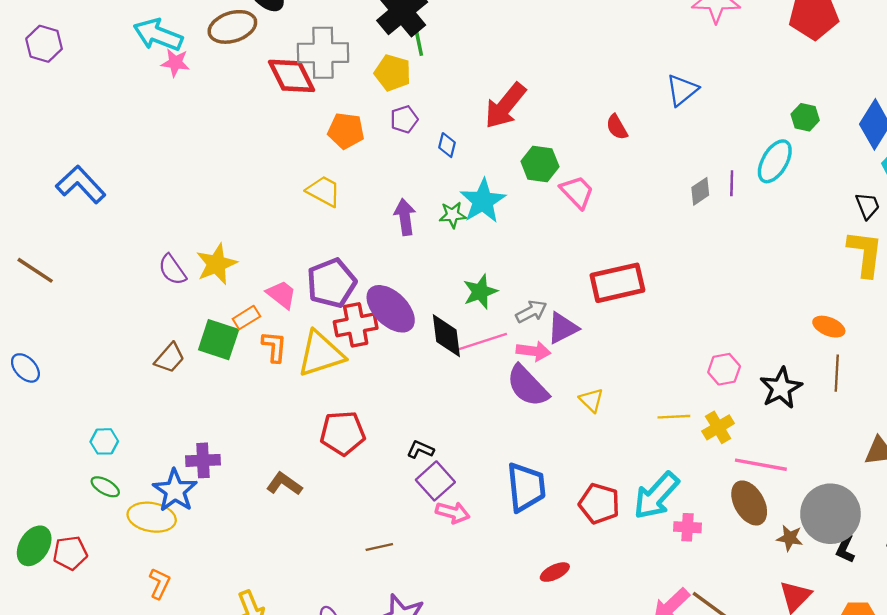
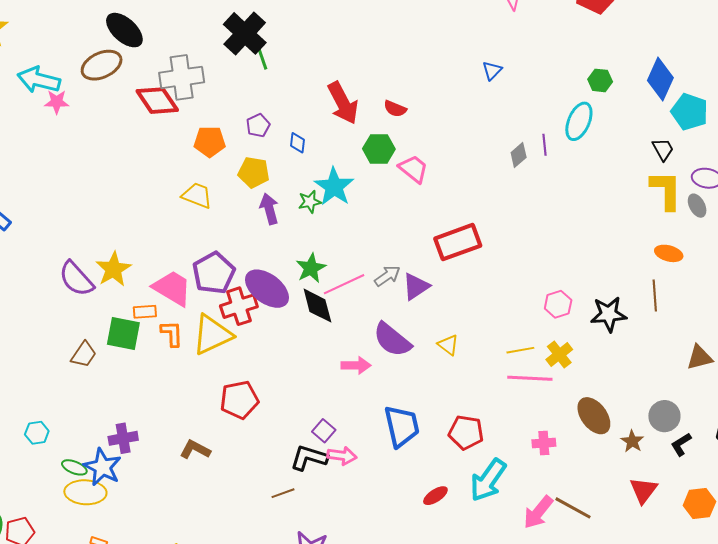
yellow pentagon: (393, 73) -> (254, 172), moved
blue triangle: (682, 90) -> (492, 71), size x0.7
red arrow: (505, 106) -> (343, 103), turned -60
red semicircle: (617, 127) -> (395, 109), moved, turned -30
purple semicircle: (172, 270) -> (76, 279), size x1.4
green star: (480, 292) -> (311, 268), moved
pink trapezoid: (281, 294) -> (172, 288), size x1.5
orange rectangle: (246, 318) -> (145, 312), turned 35
orange ellipse: (829, 327) -> (669, 253), moved
pink line: (482, 342) -> (344, 284), moved
pink arrow: (533, 351) -> (356, 365), moved
black star: (781, 388) -> (609, 314), turned 30
black L-shape: (420, 450) -> (309, 458), moved, size x1.6
pink line: (761, 465) -> (530, 378), moved
purple square: (435, 481) -> (324, 431), size x0.7
green ellipse: (105, 487) -> (74, 467), moved
cyan arrow: (656, 496) -> (488, 480), moved
gray circle: (830, 514) -> (664, 416), size x0.6
brown star: (790, 538) -> (632, 441), turned 30
black L-shape: (845, 549) -> (681, 444), turned 40

